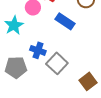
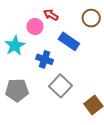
blue cross: (38, 50) -> (45, 59), moved

